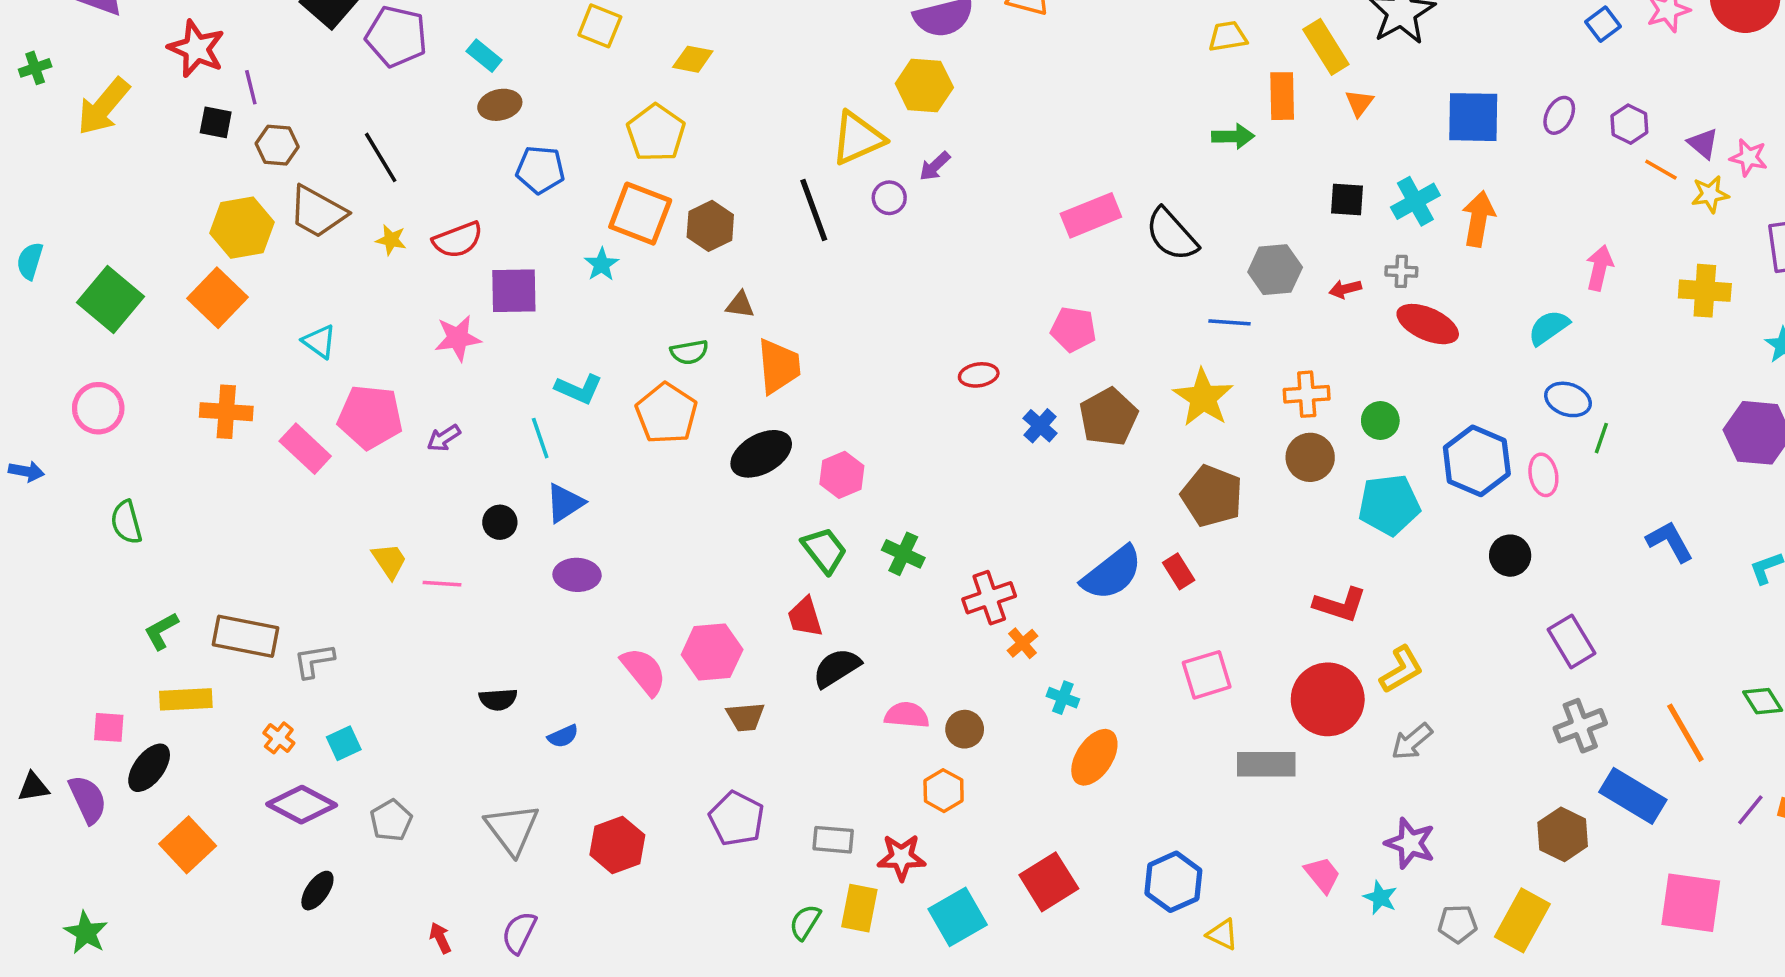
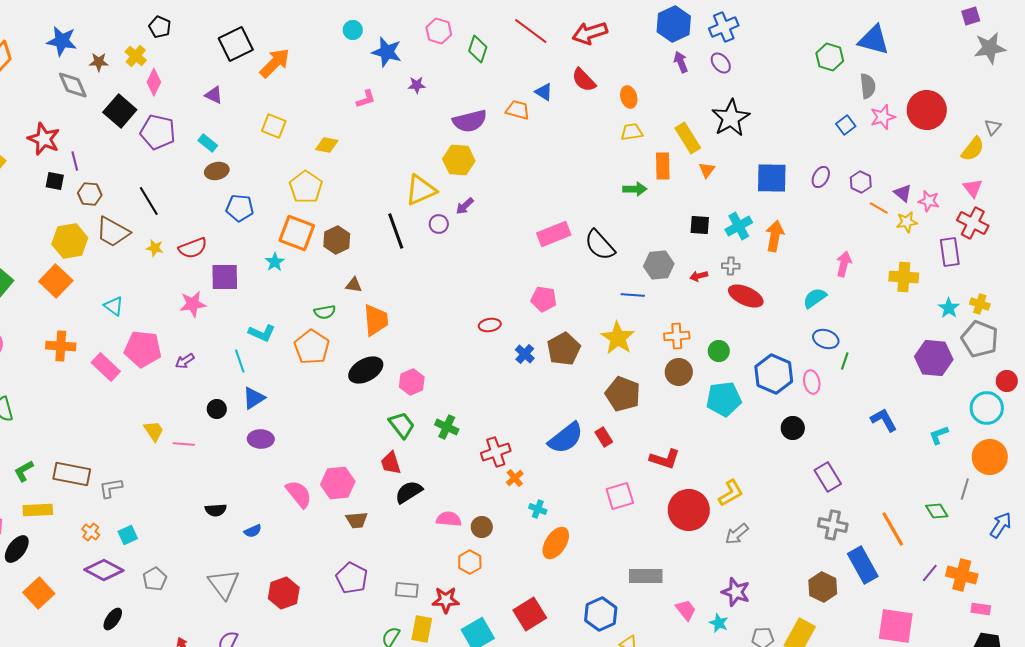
red L-shape: (1340, 605) -> (665, 459), moved
gray cross: (1580, 726) -> (833, 525), turned 32
gray rectangle: (1266, 764) -> (646, 576), moved
blue rectangle: (1633, 796) -> (863, 565), turned 30

